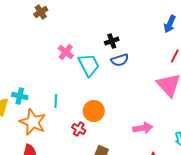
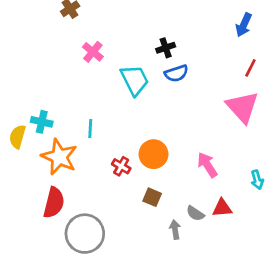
pink cross: (66, 52) -> (93, 52), moved
orange circle: (94, 111) -> (153, 154), moved
pink arrow: (143, 128) -> (207, 165), turned -114

